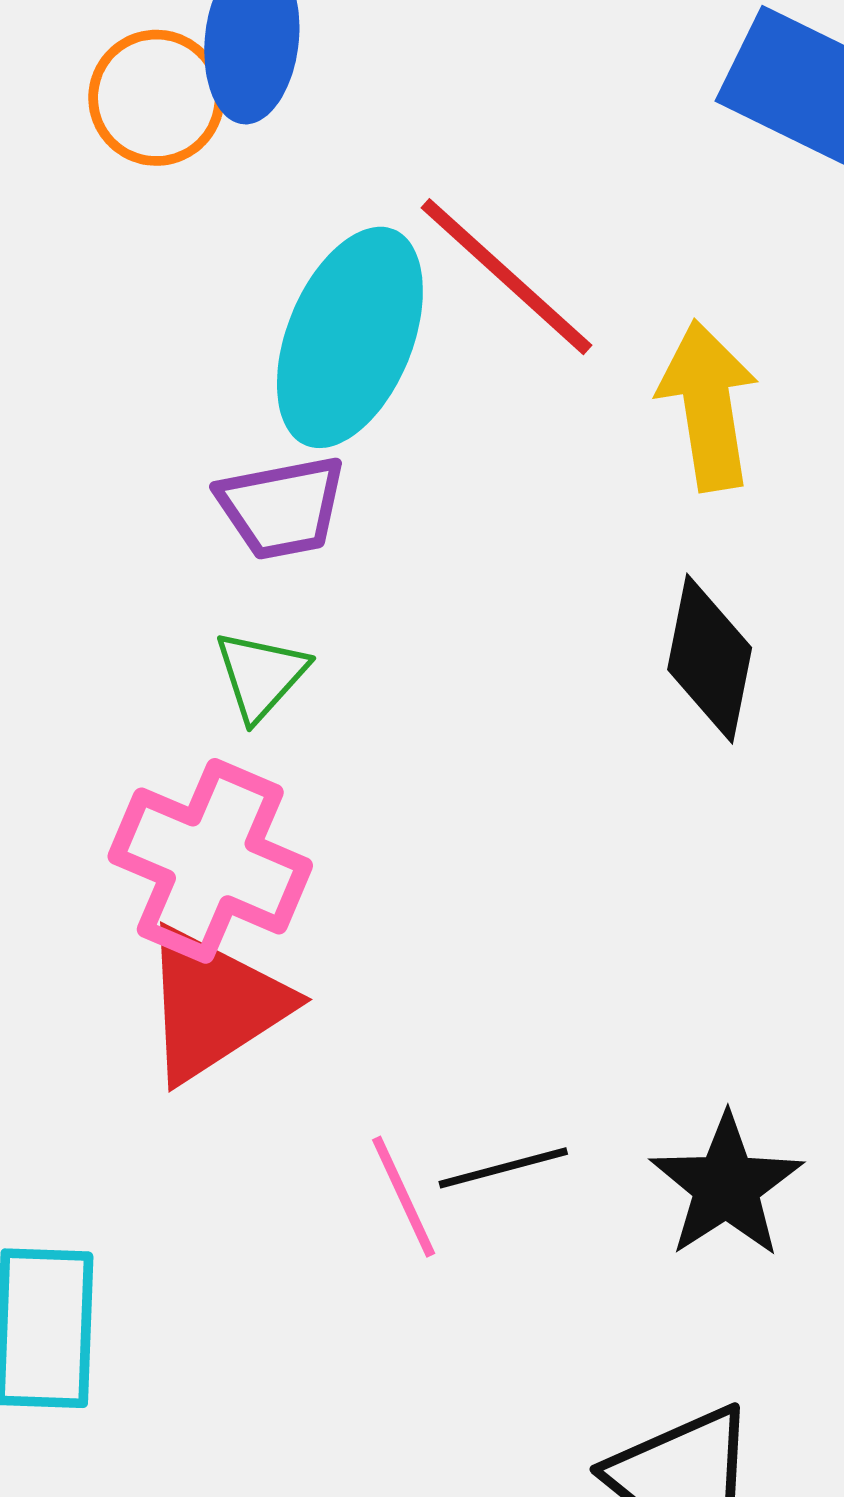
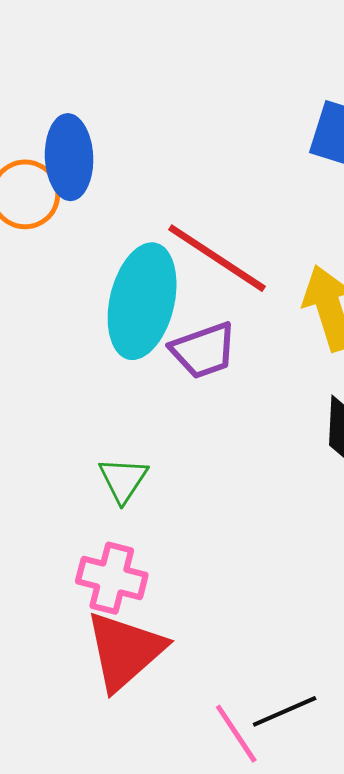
purple trapezoid: (282, 507) -> (203, 350), moved
pink cross: (210, 861) -> (112, 578), size x0.7

